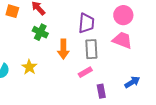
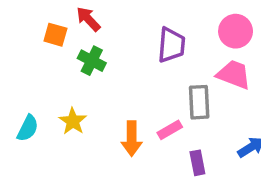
orange square: (12, 11) -> (55, 35), moved
orange arrow: (63, 49) -> (132, 139), moved
gray rectangle: (91, 49) -> (199, 102), moved

